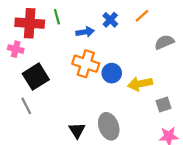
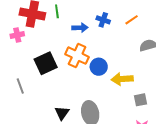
blue cross: (110, 20) -> (103, 20), turned -32
pink cross: (16, 49) -> (17, 35), turned -32
black square: (36, 77) -> (46, 63), moved

